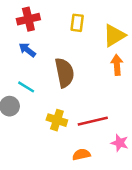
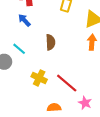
brown semicircle: (64, 73) -> (50, 42), size x0.7
red line: (93, 121) -> (67, 83), turned 45

